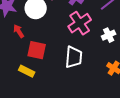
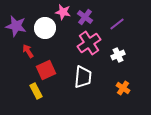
red square: (37, 50) -> (46, 70), turned -36
yellow rectangle: (27, 71) -> (36, 91), turned 35

